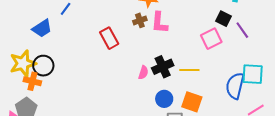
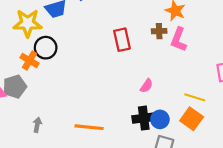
yellow star: (23, 63) -> (28, 23), moved
black cross: (163, 67) -> (144, 118), moved
orange square: (192, 102) -> (192, 119), moved

